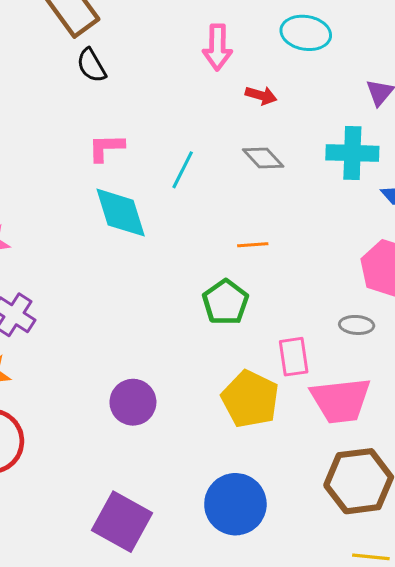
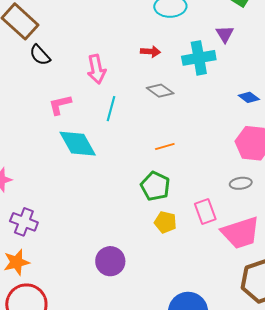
pink arrow: (217, 47) -> (96, 69), moved
cyan cross: (352, 153) -> (199, 58), moved
yellow pentagon: (250, 399) -> (165, 222), moved, size x0.6

